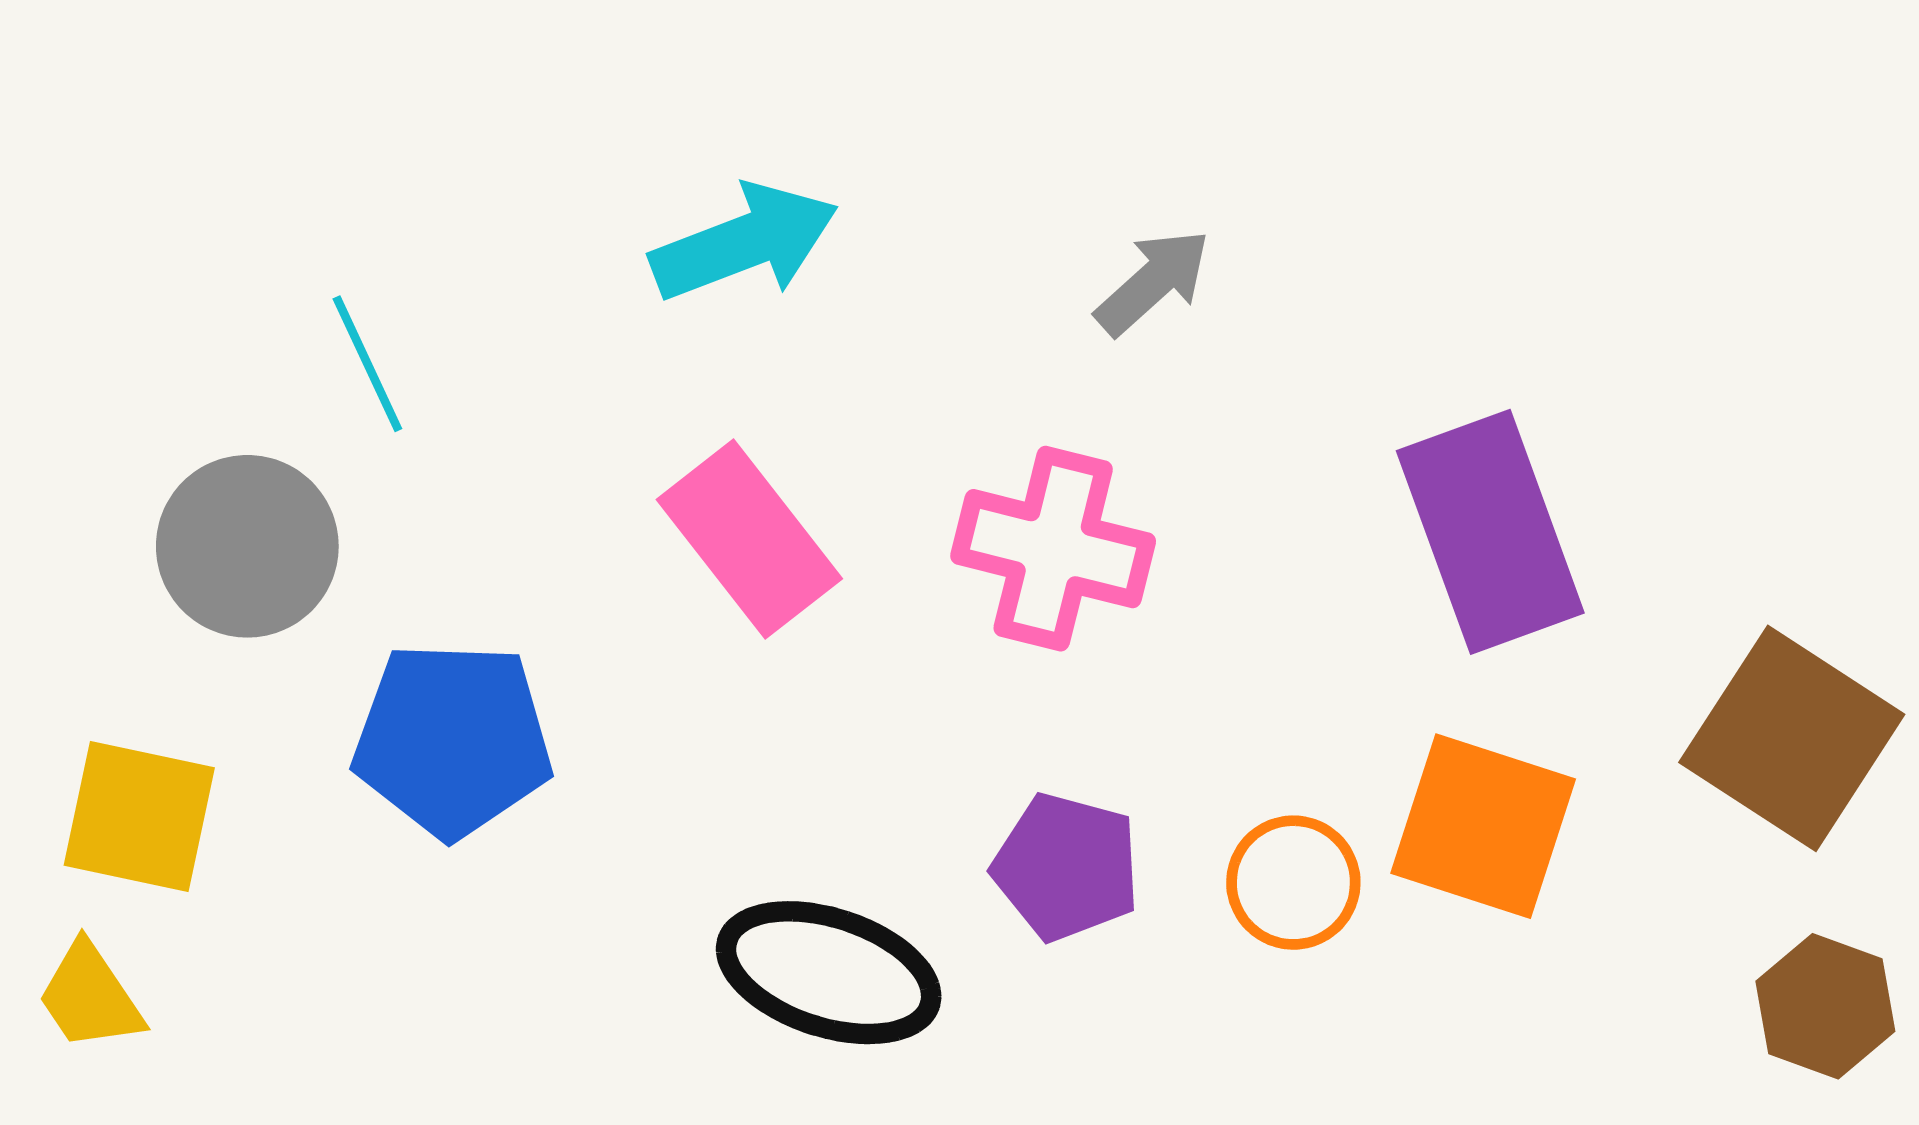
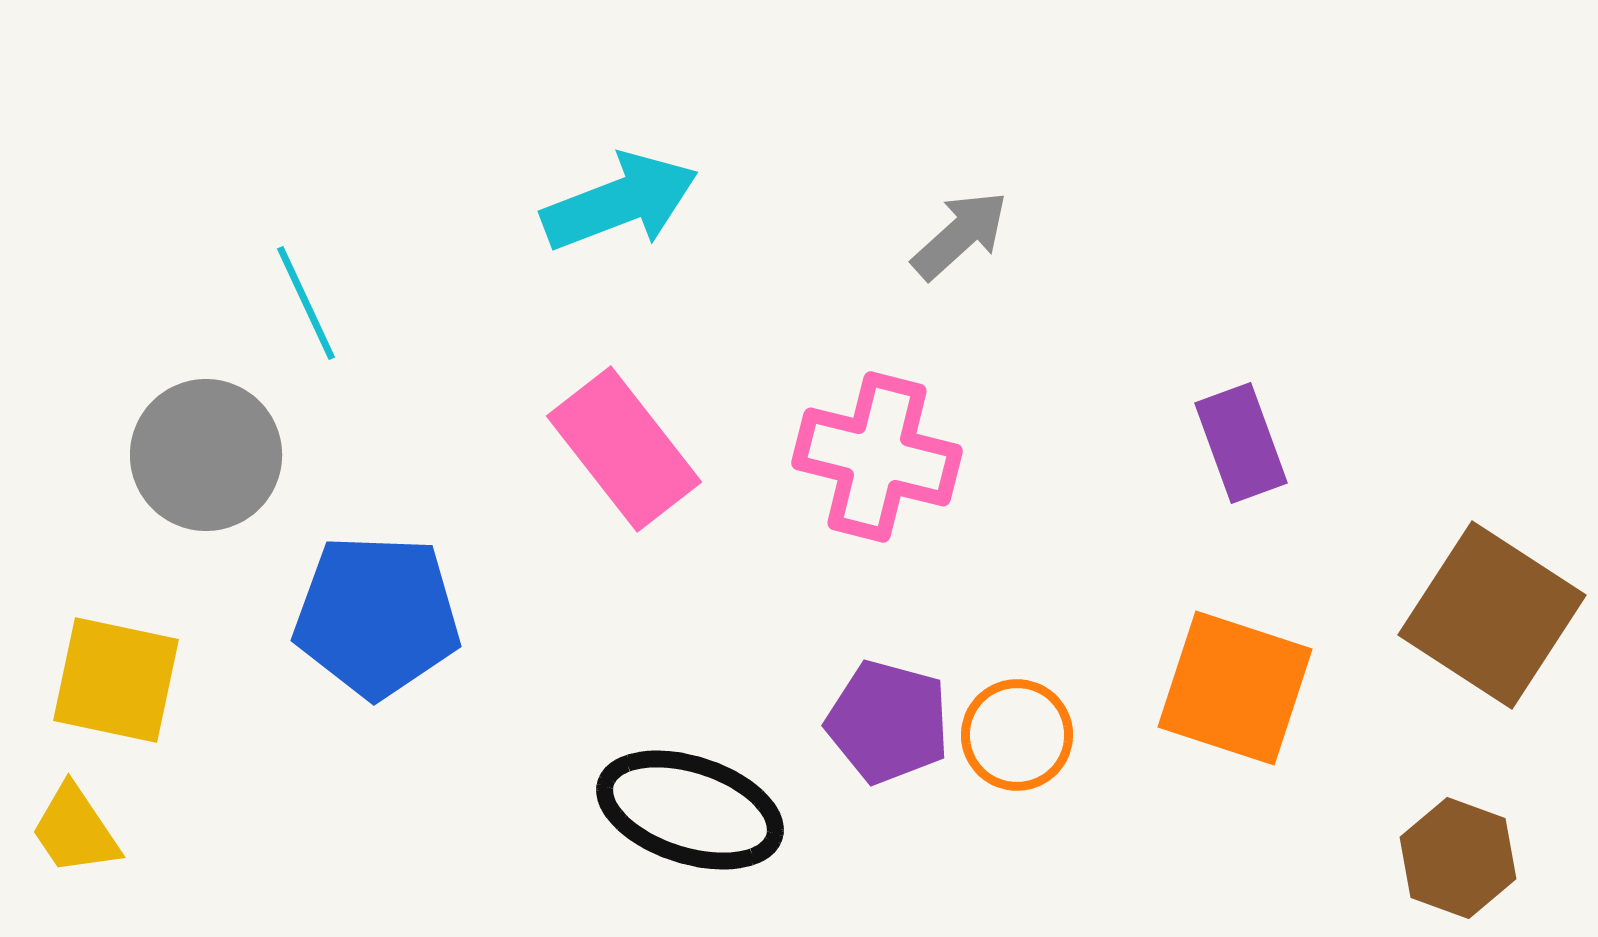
purple rectangle: (1490, 532) -> (1241, 443), size x0.6
orange circle: (1293, 883) -> (1017, 735), moved
brown hexagon: (1825, 1006) -> (1458, 858), moved

